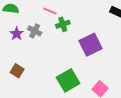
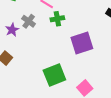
purple star: (17, 34) -> (12, 30), moved

